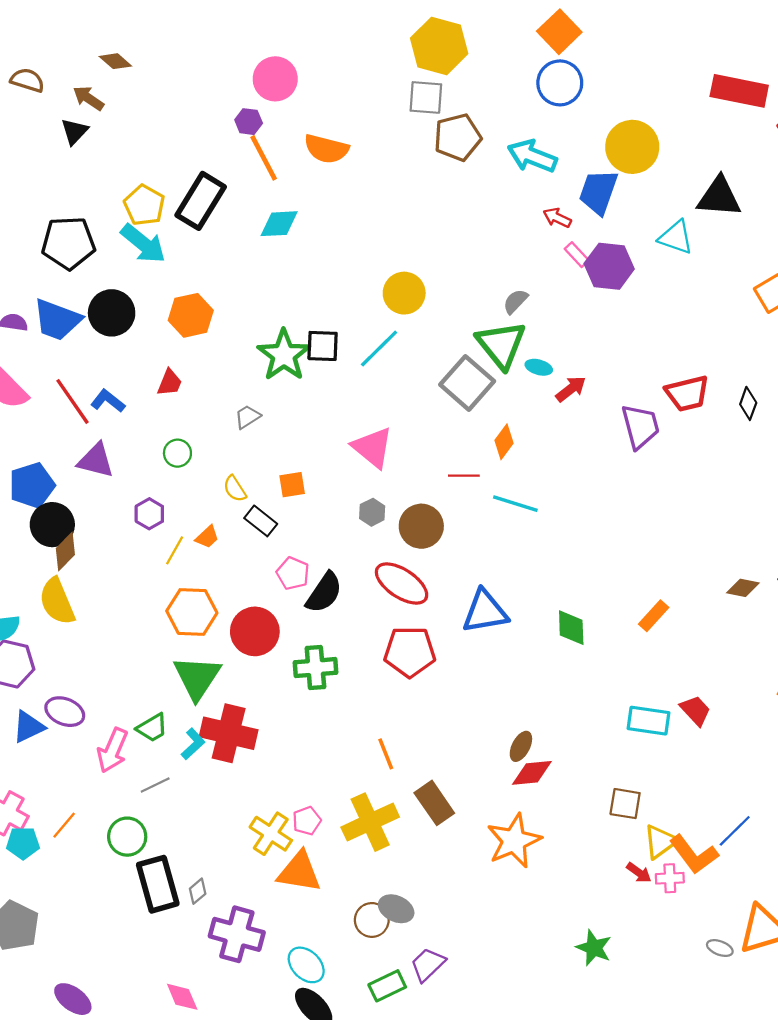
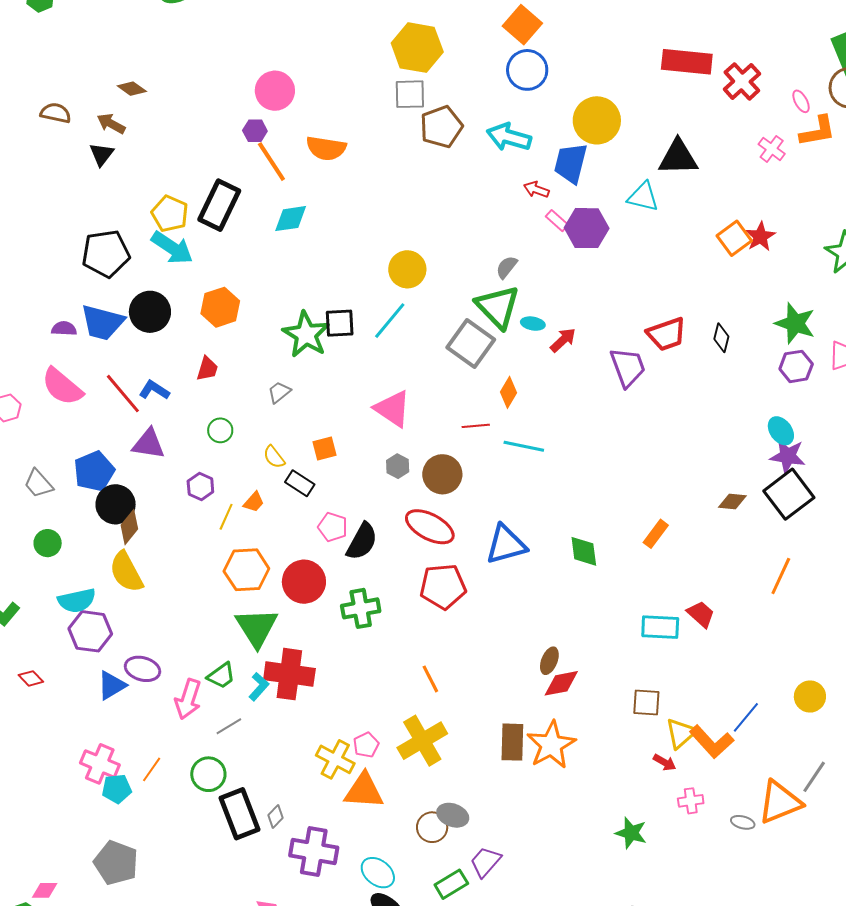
brown rectangle: (434, 803) -> (512, 742), moved, turned 42
pink cross: (670, 878) -> (691, 801), moved

